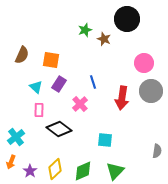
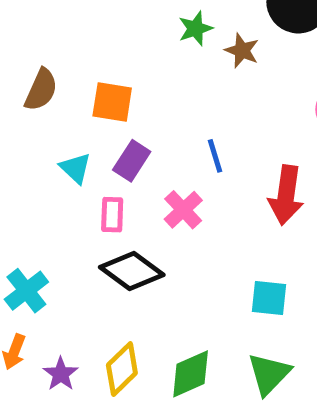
pink rectangle: (39, 110) -> (112, 215), moved
cyan square: (105, 140) -> (269, 298), moved

